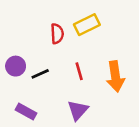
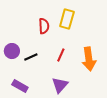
yellow rectangle: (87, 25) -> (67, 19), turned -48
red line: (79, 71) -> (61, 55), turned 40

